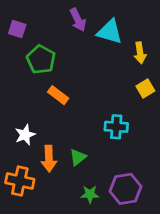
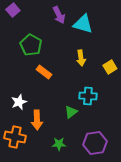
purple square: (17, 29) -> (13, 10), moved, turned 32
yellow arrow: (140, 53) -> (81, 58), moved
green triangle: (78, 157) -> (71, 112), moved
green star: (90, 194) -> (59, 144), moved

